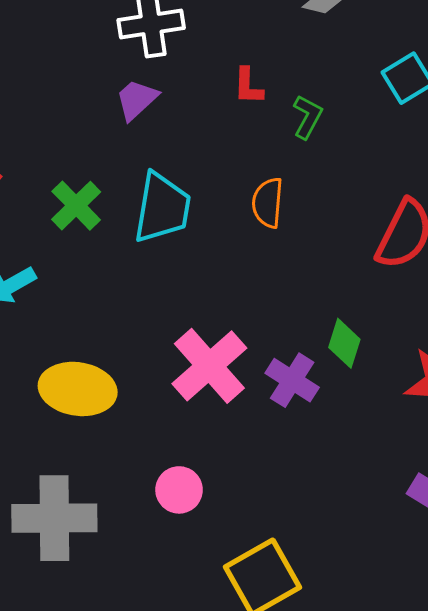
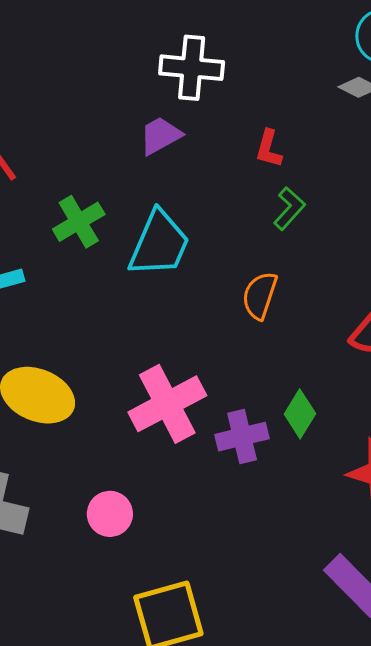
green L-shape: (308, 117) -> (289, 208), moved
orange semicircle: (268, 203) -> (260, 295), moved
purple cross: (292, 380) -> (242, 437), turned 30

